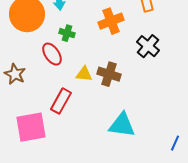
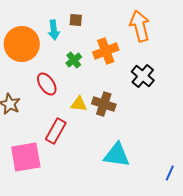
green cross: (67, 33) -> (74, 60), moved, turned 35

